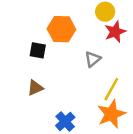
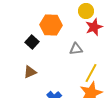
black square: (38, 50) -> (32, 42), turned 32
gray triangle: (93, 59) -> (76, 49), turned 32

